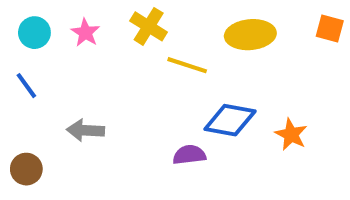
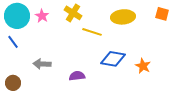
cyan circle: (34, 33) -> (17, 16), size x1.6
purple semicircle: (189, 155) -> (77, 76), moved

